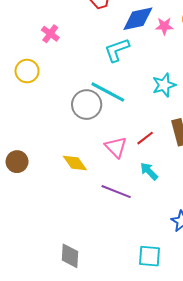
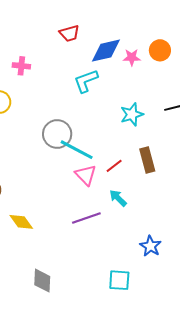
pink cross: (50, 34) -> (21, 66), turned -30
cyan line: (108, 92) -> (77, 150), moved
yellow diamond: (75, 163) -> (21, 222), moved
purple line: (116, 192) -> (86, 218), turned -40

